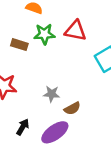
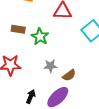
green star: (44, 34) -> (40, 37), moved, turned -30

